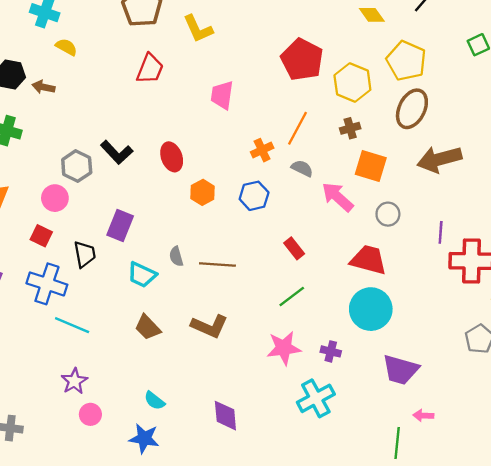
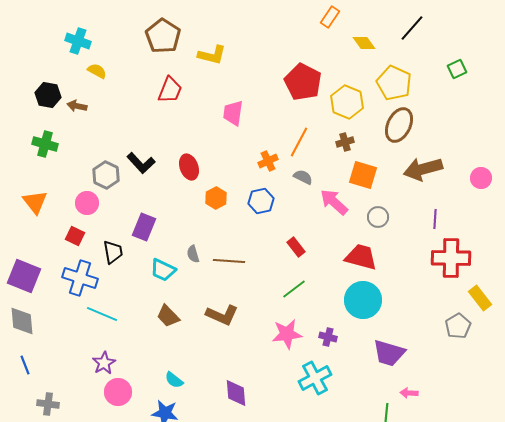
yellow L-shape: (198, 29) -> (212, 55), turned -52
purple line: (441, 232) -> (435, 219), moved
pink circle: (90, 414) -> (118, 392), size x1.4

